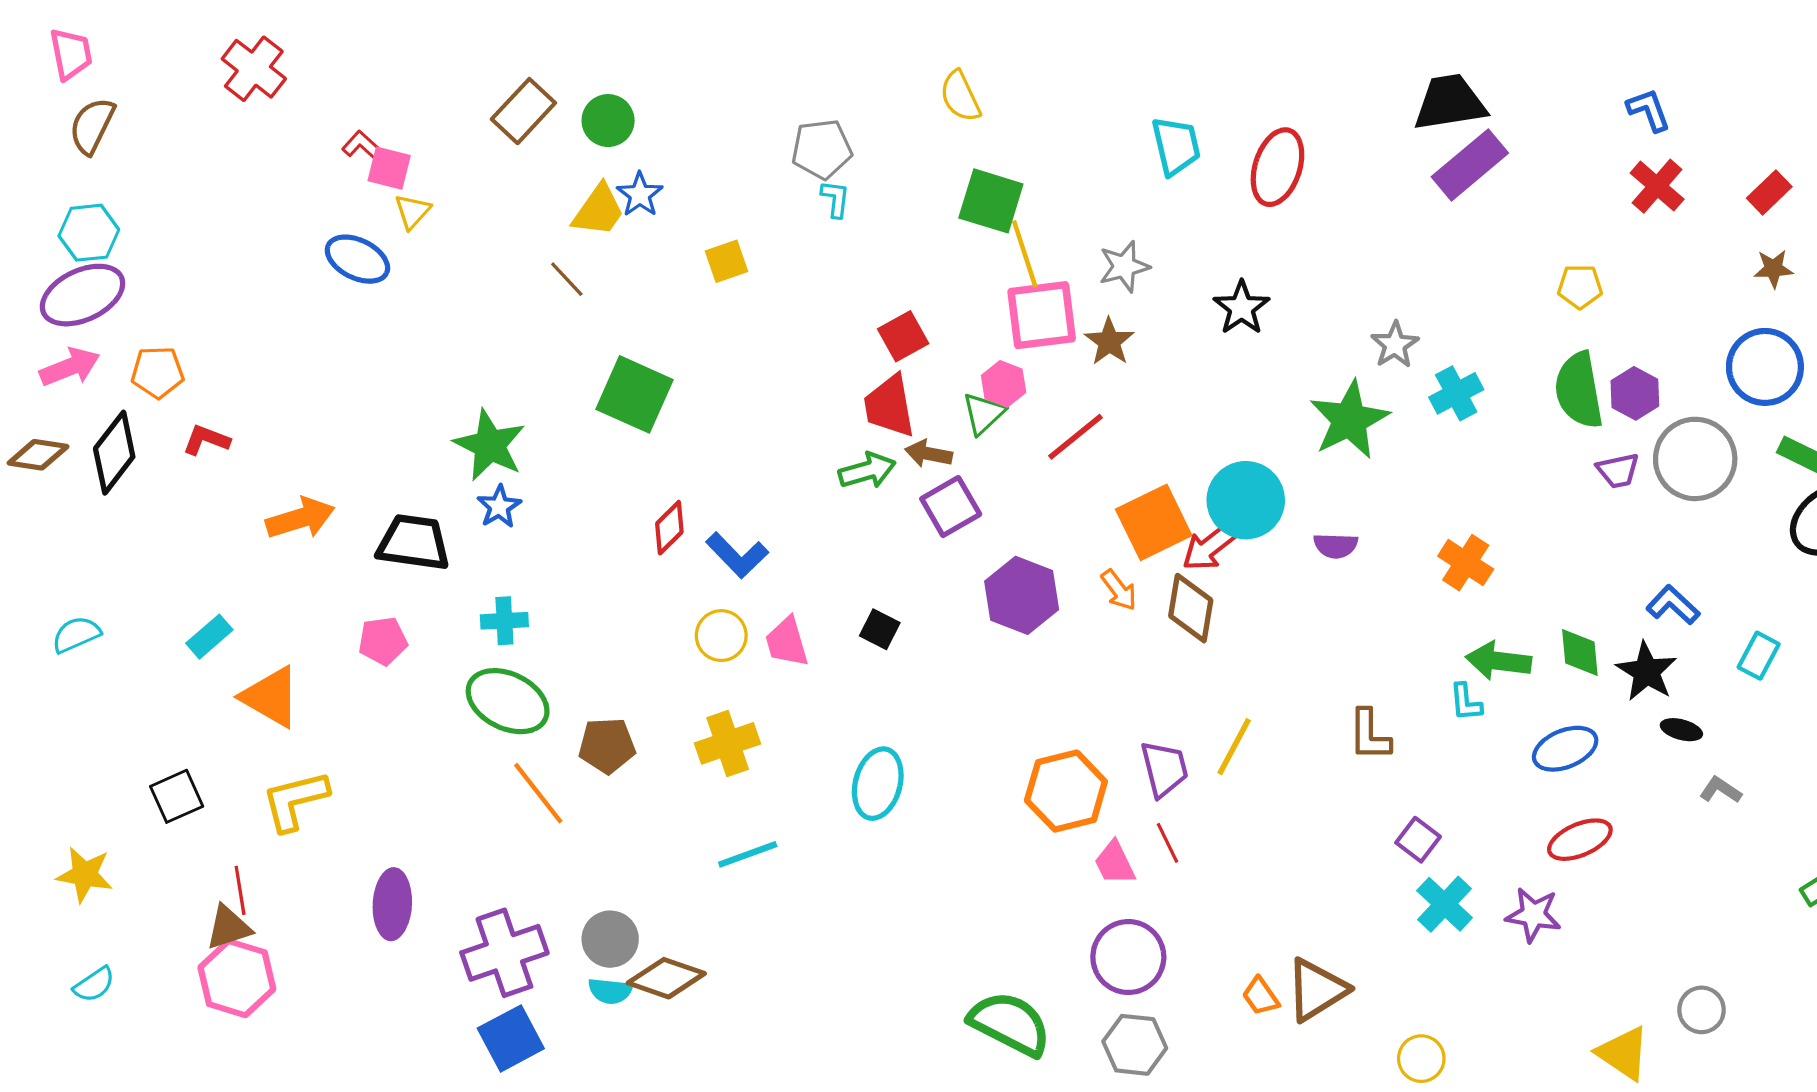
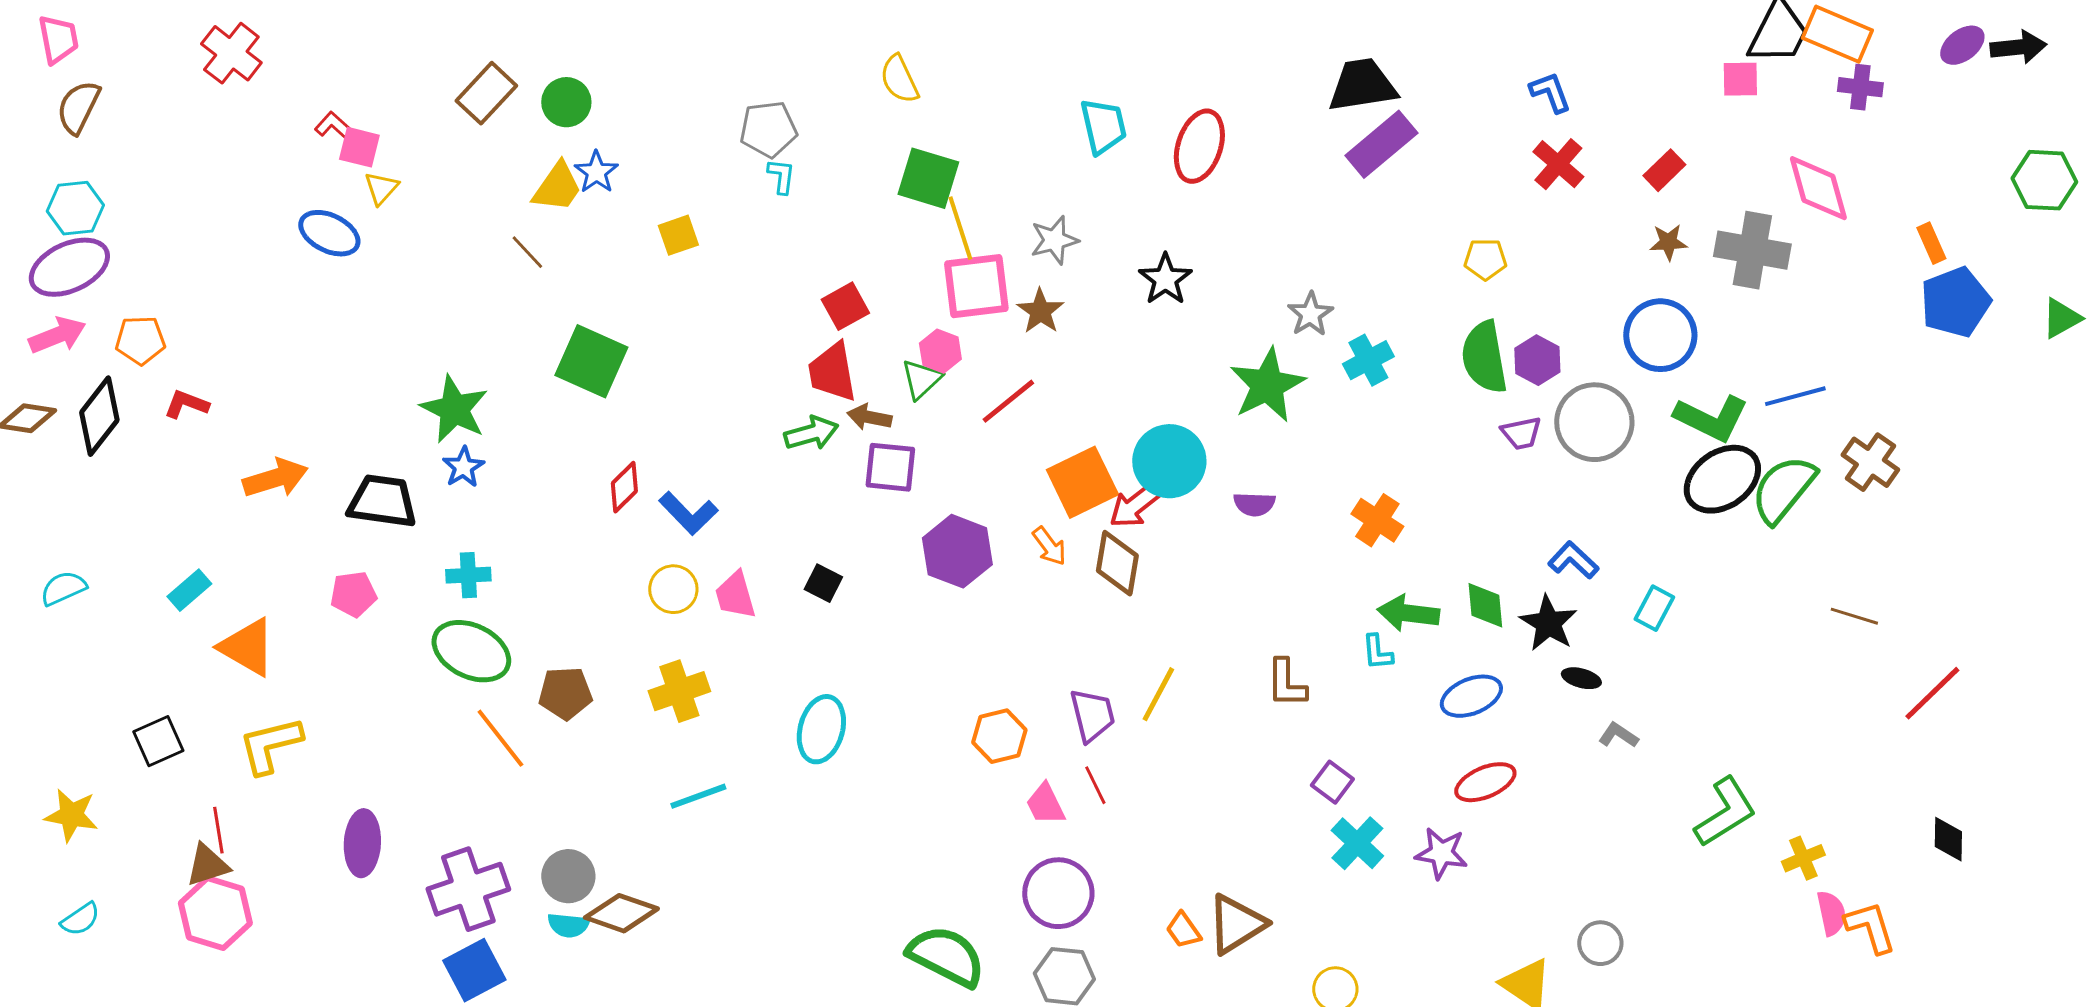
purple square: (951, 507) -> (890, 467), turned 36
orange hexagon: (1066, 791) -> (999, 736), size x0.7

